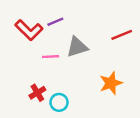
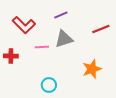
purple line: (55, 22) -> (61, 15), moved
red cross: (37, 93) -> (11, 56), moved, turned 32

